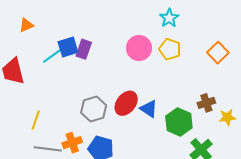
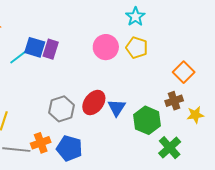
blue square: (68, 47) -> (35, 47), turned 35
orange square: (218, 53) -> (184, 72), moved
blue triangle: (149, 109) -> (117, 108), turned 30

